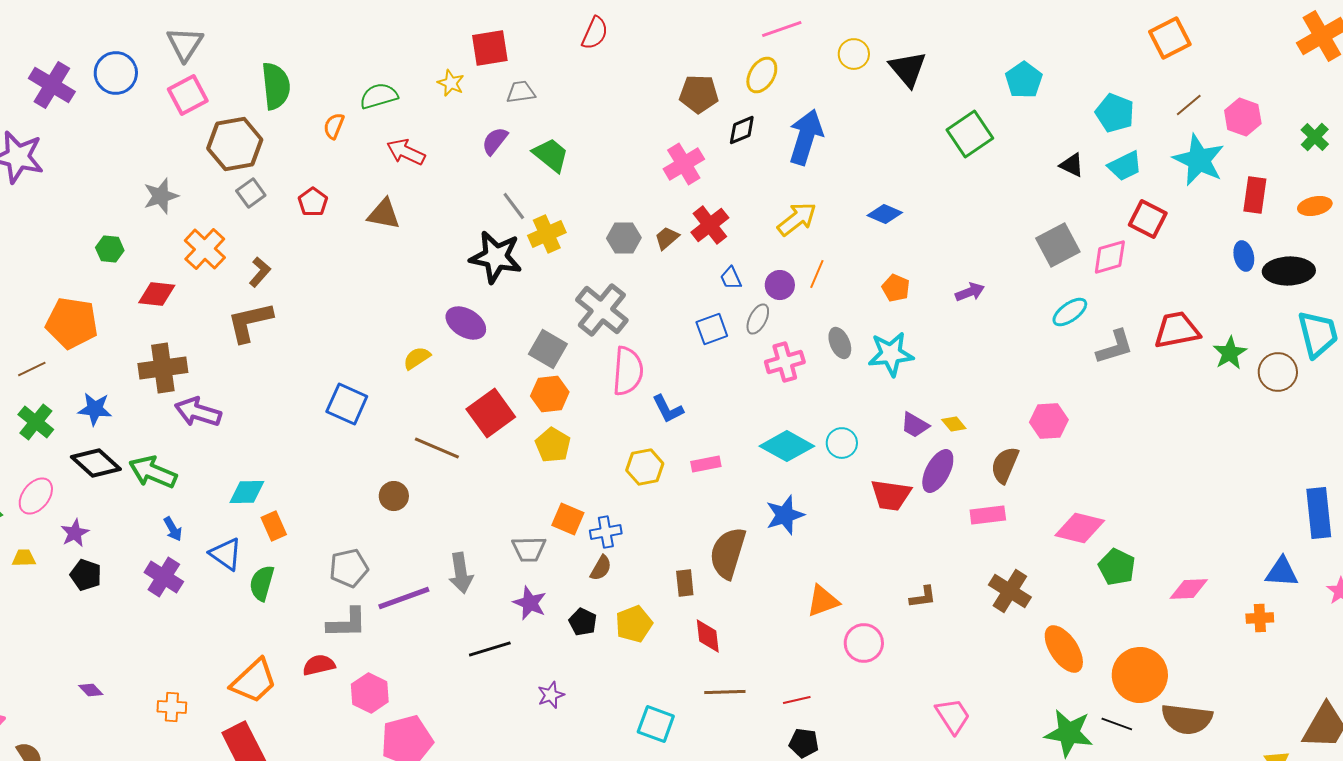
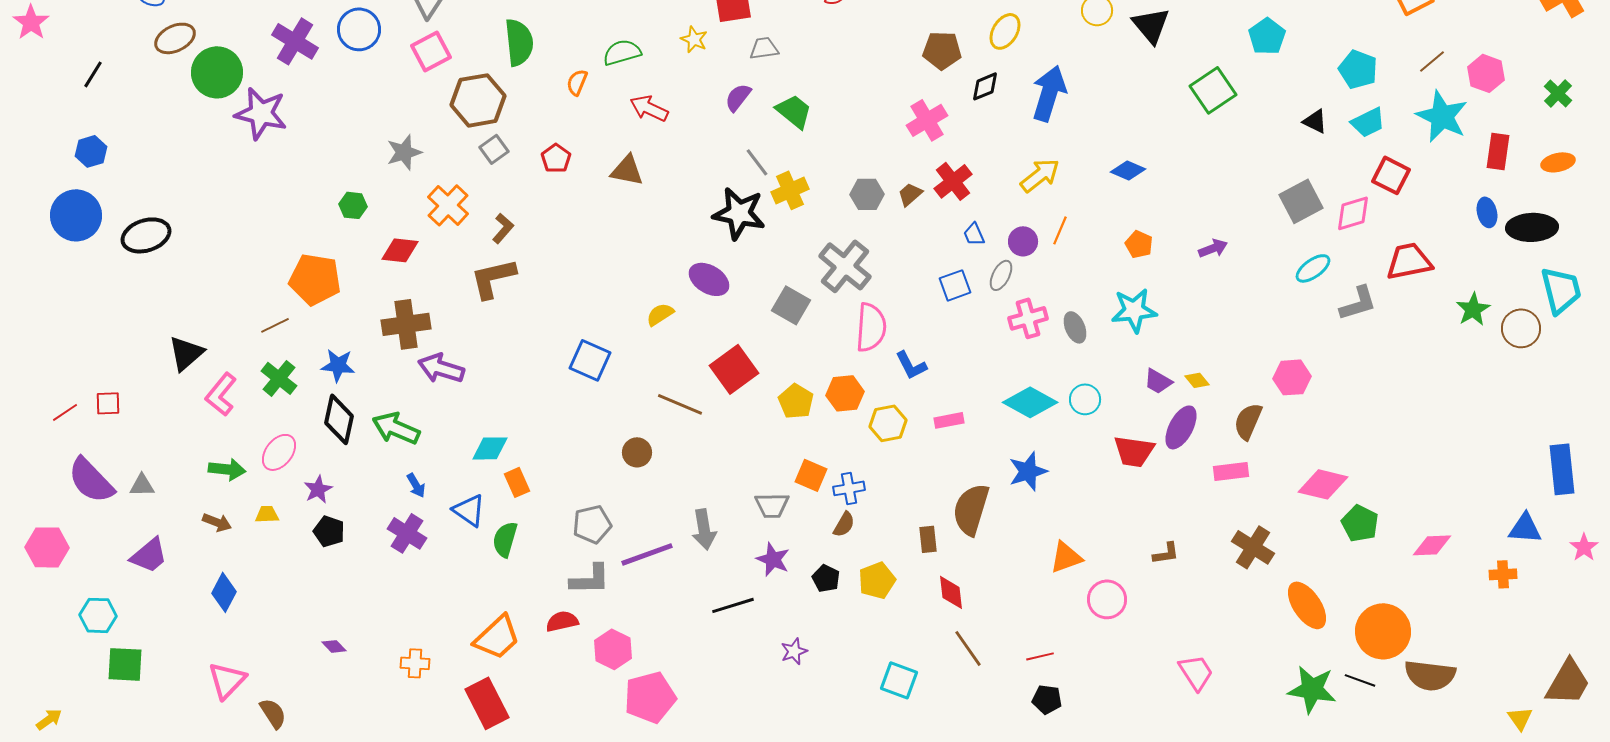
red trapezoid: (1177, 330) -> (1409, 261), moved
gray ellipse: (840, 343) -> (1075, 327), moved
orange hexagon: (550, 394) -> (845, 393), moved
black diamond: (96, 463) -> (339, 419), turned 60
brown line: (725, 692) -> (968, 648), turned 57

